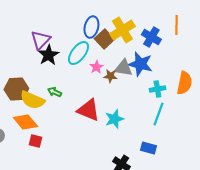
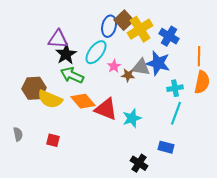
orange line: (176, 25) -> (199, 56), moved
brown square: (104, 39) -> (124, 20), moved
purple triangle: (40, 40) -> (58, 39), turned 50
green arrow: (54, 92) -> (72, 75), moved, size x1.6
orange diamond: (25, 122) -> (83, 101), moved

